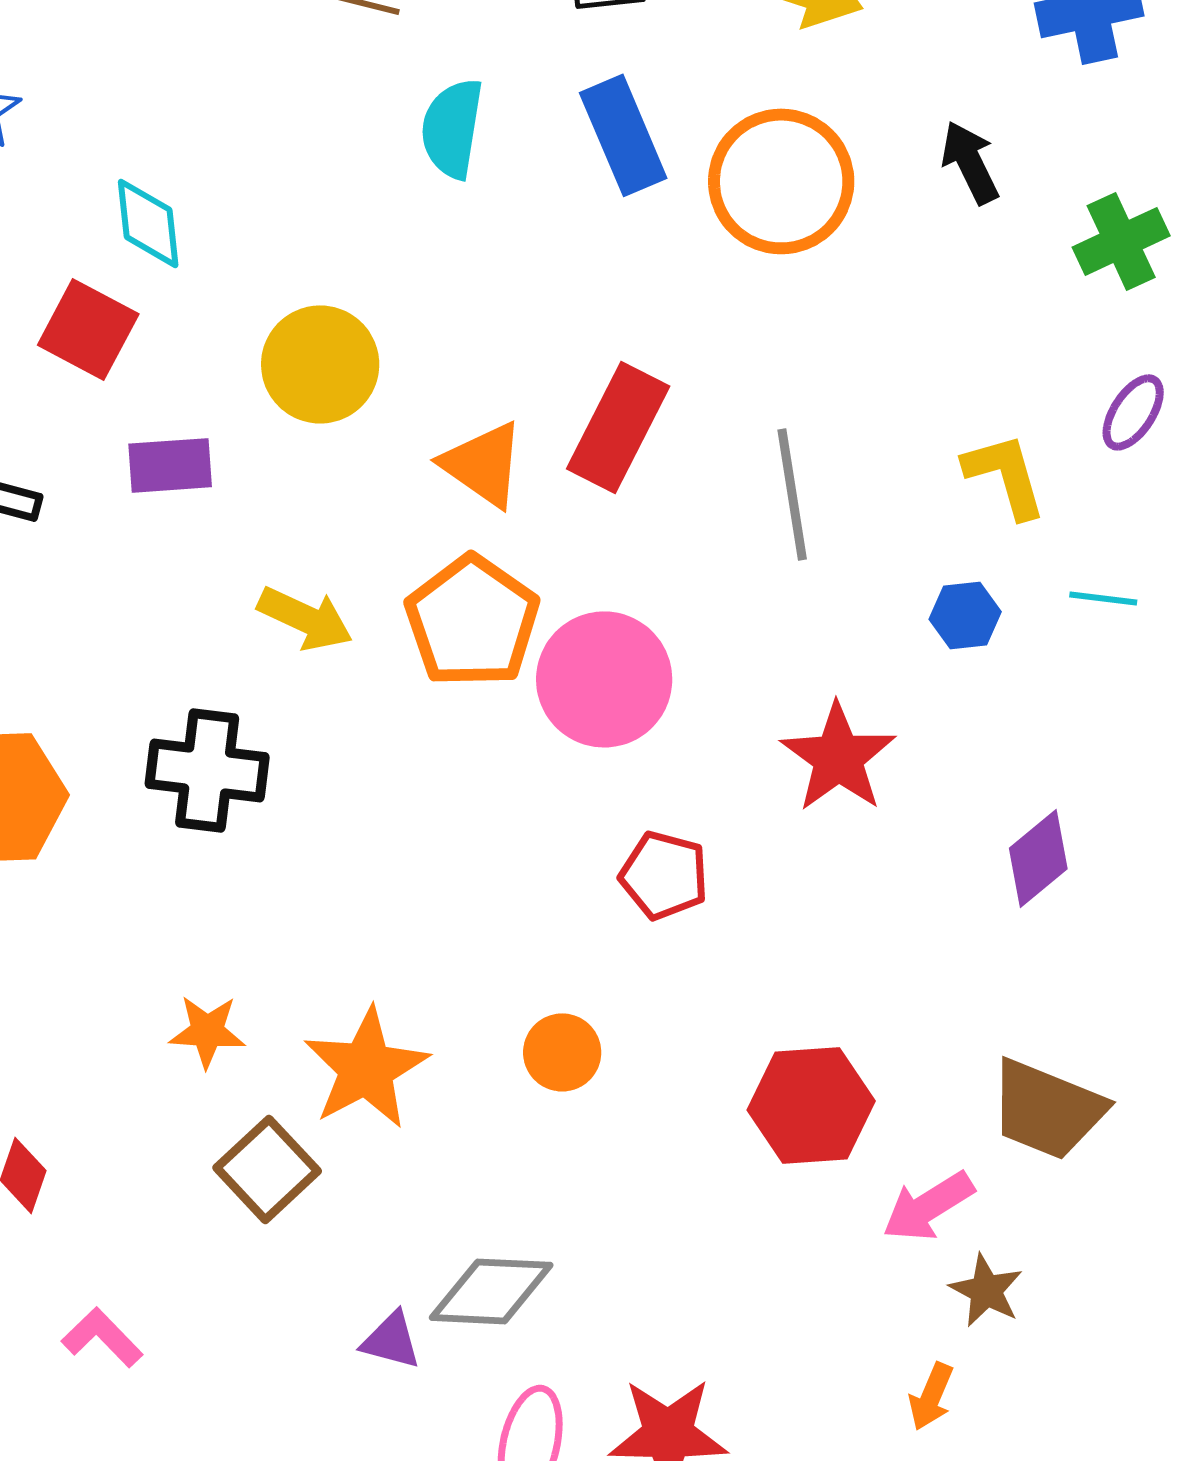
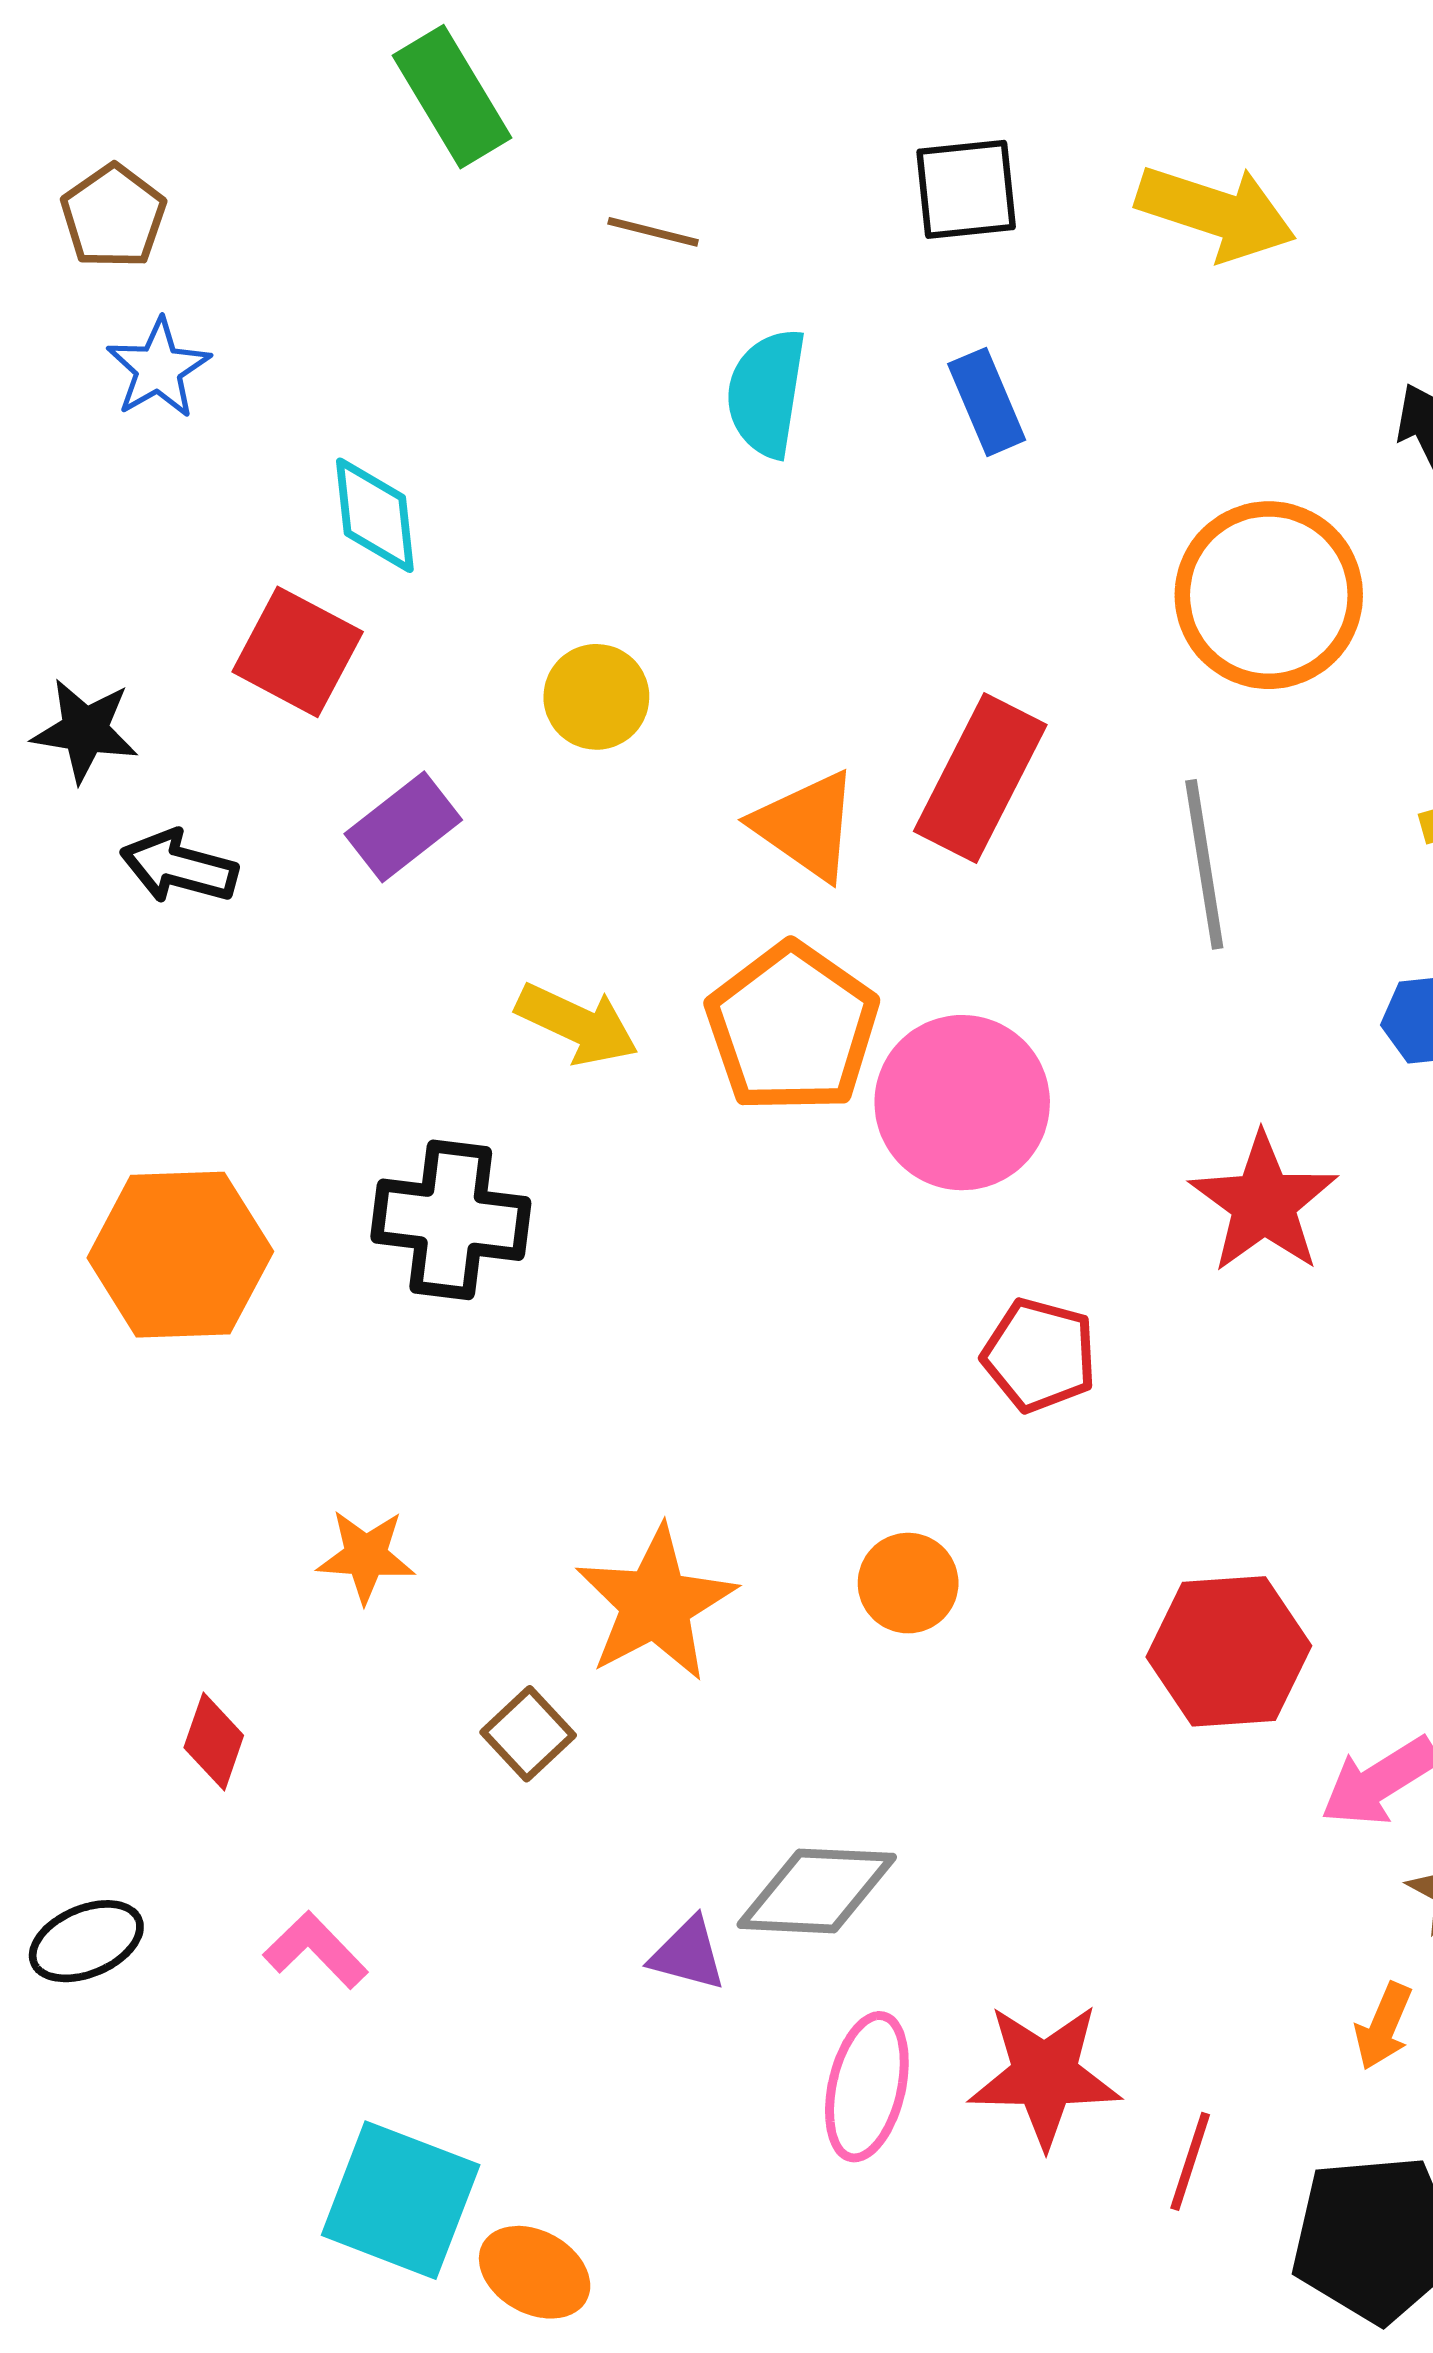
blue rectangle: (623, 135) -> (987, 402), size x0.7
orange circle: (781, 181) -> (1269, 595), moved
yellow circle: (320, 364) -> (596, 697), size x0.7
purple rectangle: (170, 465) -> (403, 827), turned -34
orange star: (207, 1031) -> (366, 1556), moved
brown square: (267, 1169) -> (528, 1734), size x0.7

